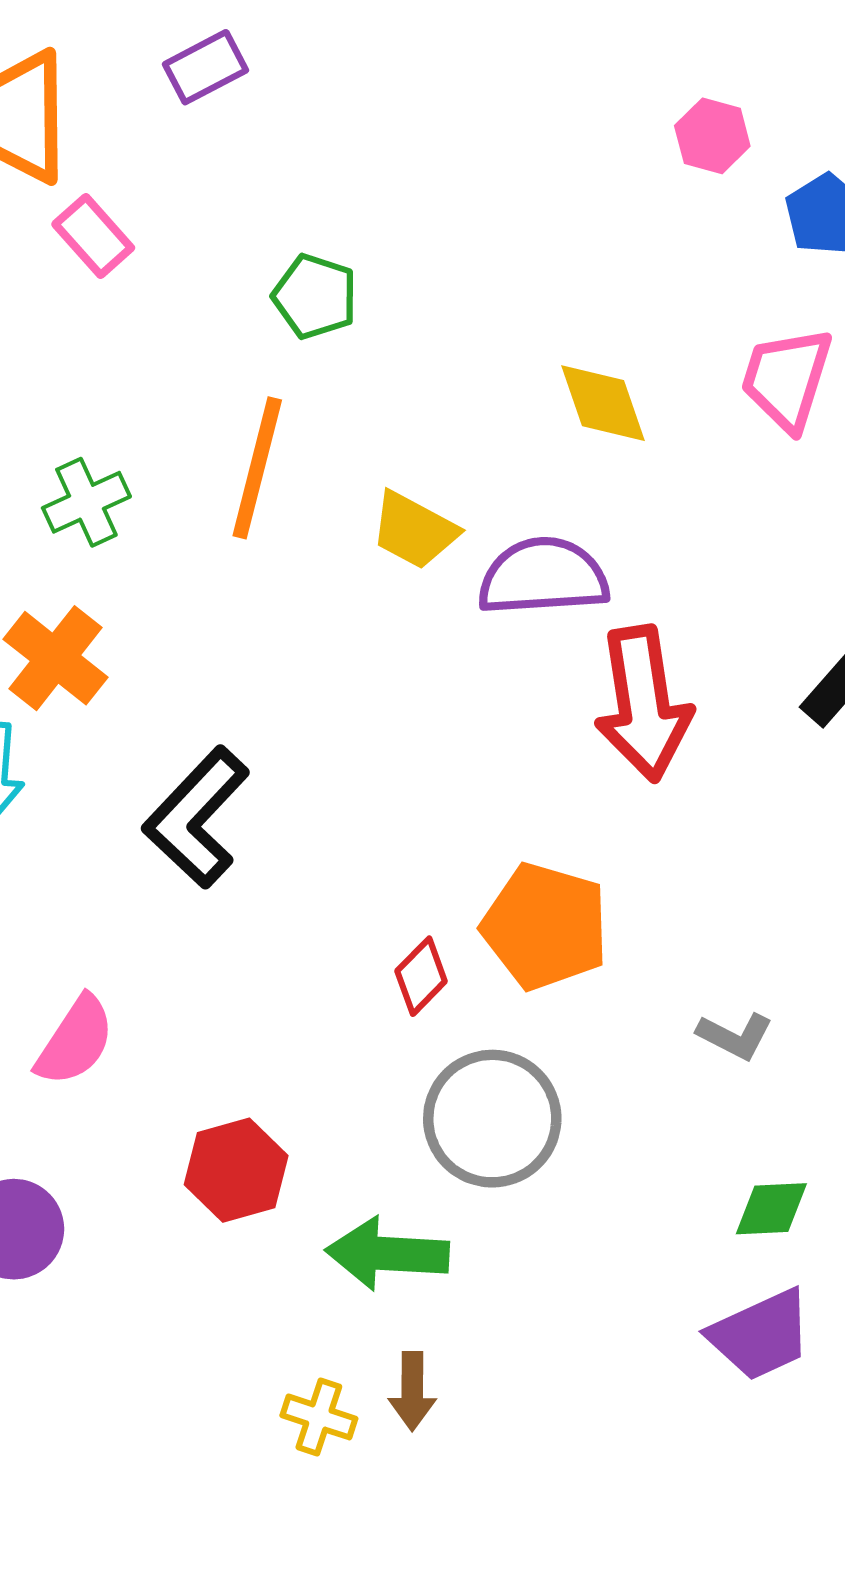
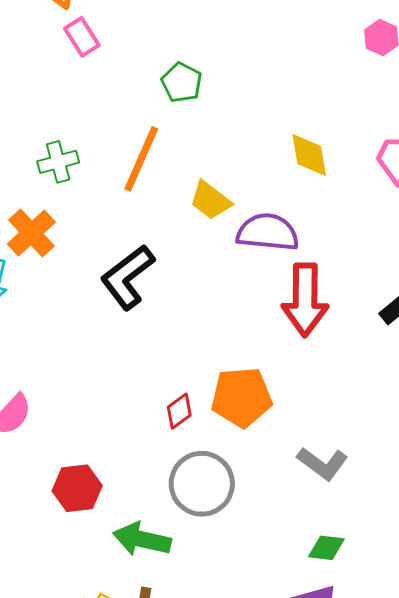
black L-shape: (196, 817) -> (127, 277), moved
orange pentagon: (545, 926) -> (242, 397), turned -30
gray L-shape: (735, 1036) -> (323, 464), size x1.4

